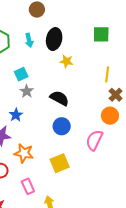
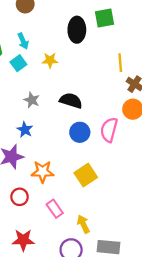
black ellipse: (54, 39) -> (77, 30), moved
yellow star: (66, 61) -> (50, 60), moved
cyan square: (21, 74) -> (18, 63), moved
pink semicircle: (94, 140) -> (109, 130), moved

